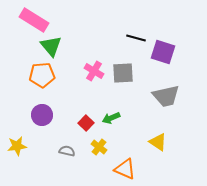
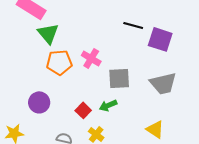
gray square: (123, 73) -> (119, 78), moved
orange pentagon: (42, 75) -> (59, 62), moved

